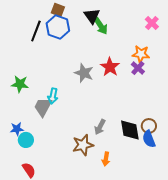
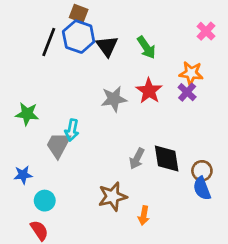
black triangle: (92, 16) -> (107, 46), moved
green arrow: (101, 26) -> (146, 47), moved
gray star: (84, 73) -> (114, 99), turned -30
gray arrow: (100, 127) -> (137, 159), moved
black diamond: (130, 130) -> (167, 159), moved
cyan circle: (26, 140) -> (45, 201), moved

